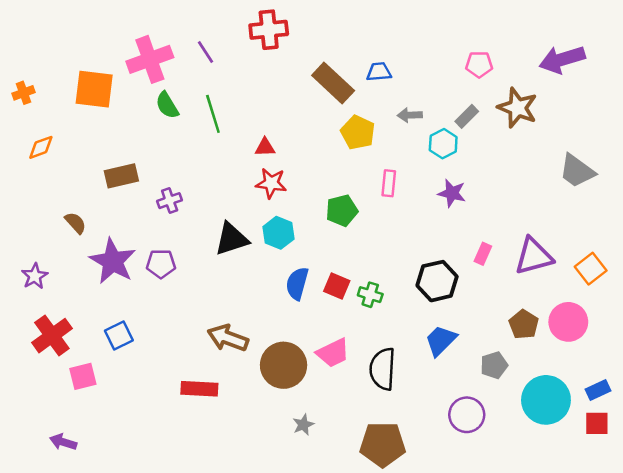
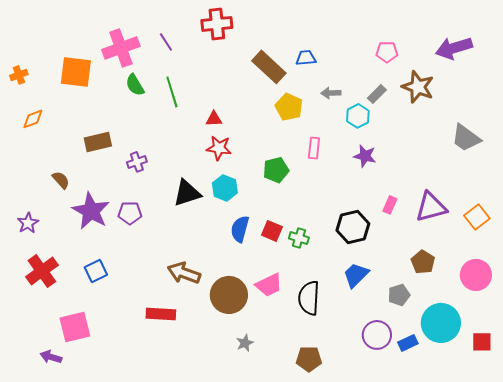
pink circle: (568, 322) -> (476, 275), moved
pink square: (83, 376) -> (75, 327), moved, size x1.4
blue rectangle: (598, 390) -> (408, 343), moved
brown pentagon: (383, 444) -> (309, 359), size x0.7

